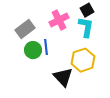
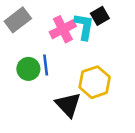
cyan L-shape: (86, 27) -> (84, 27), moved
gray rectangle: (25, 29) -> (18, 20), moved

